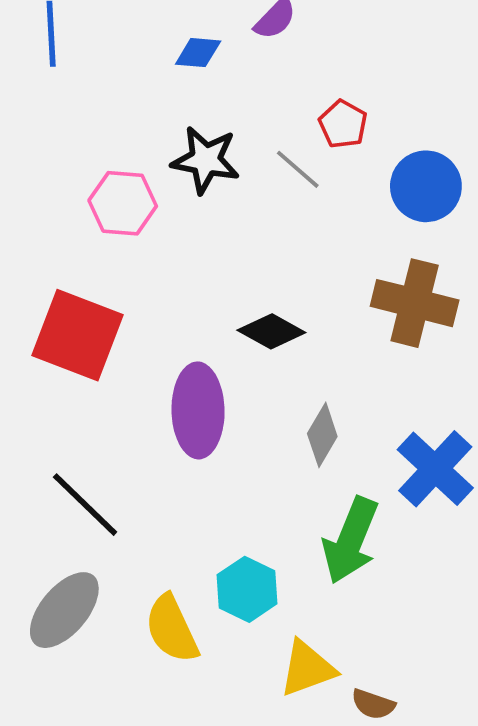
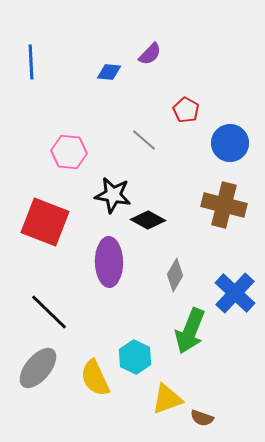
black star: (206, 160) -> (113, 195), moved
gray line: (298, 169) -> (144, 140), moved

